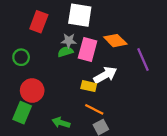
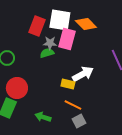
red rectangle: (39, 22) -> (37, 26), moved
orange diamond: (115, 41) -> (86, 24), moved
pink rectangle: (88, 49) -> (67, 39), moved

